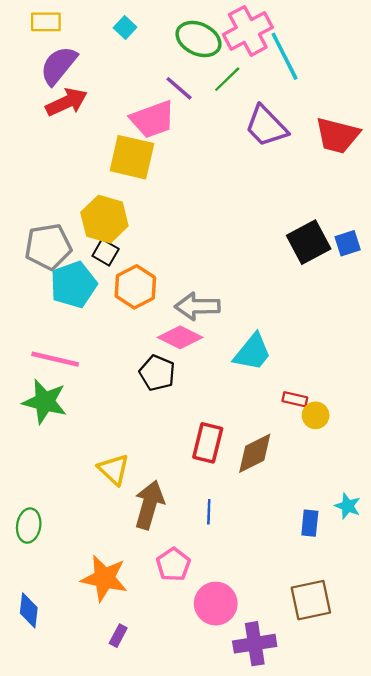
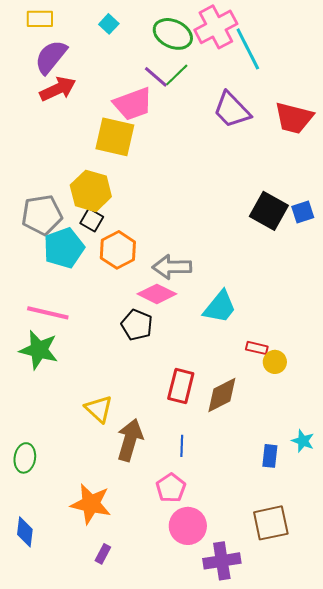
green line: (227, 79) -> (177, 75), moved
black square: (309, 242) -> (269, 211), turned -33
pink pentagon: (173, 565) -> (171, 488), moved

